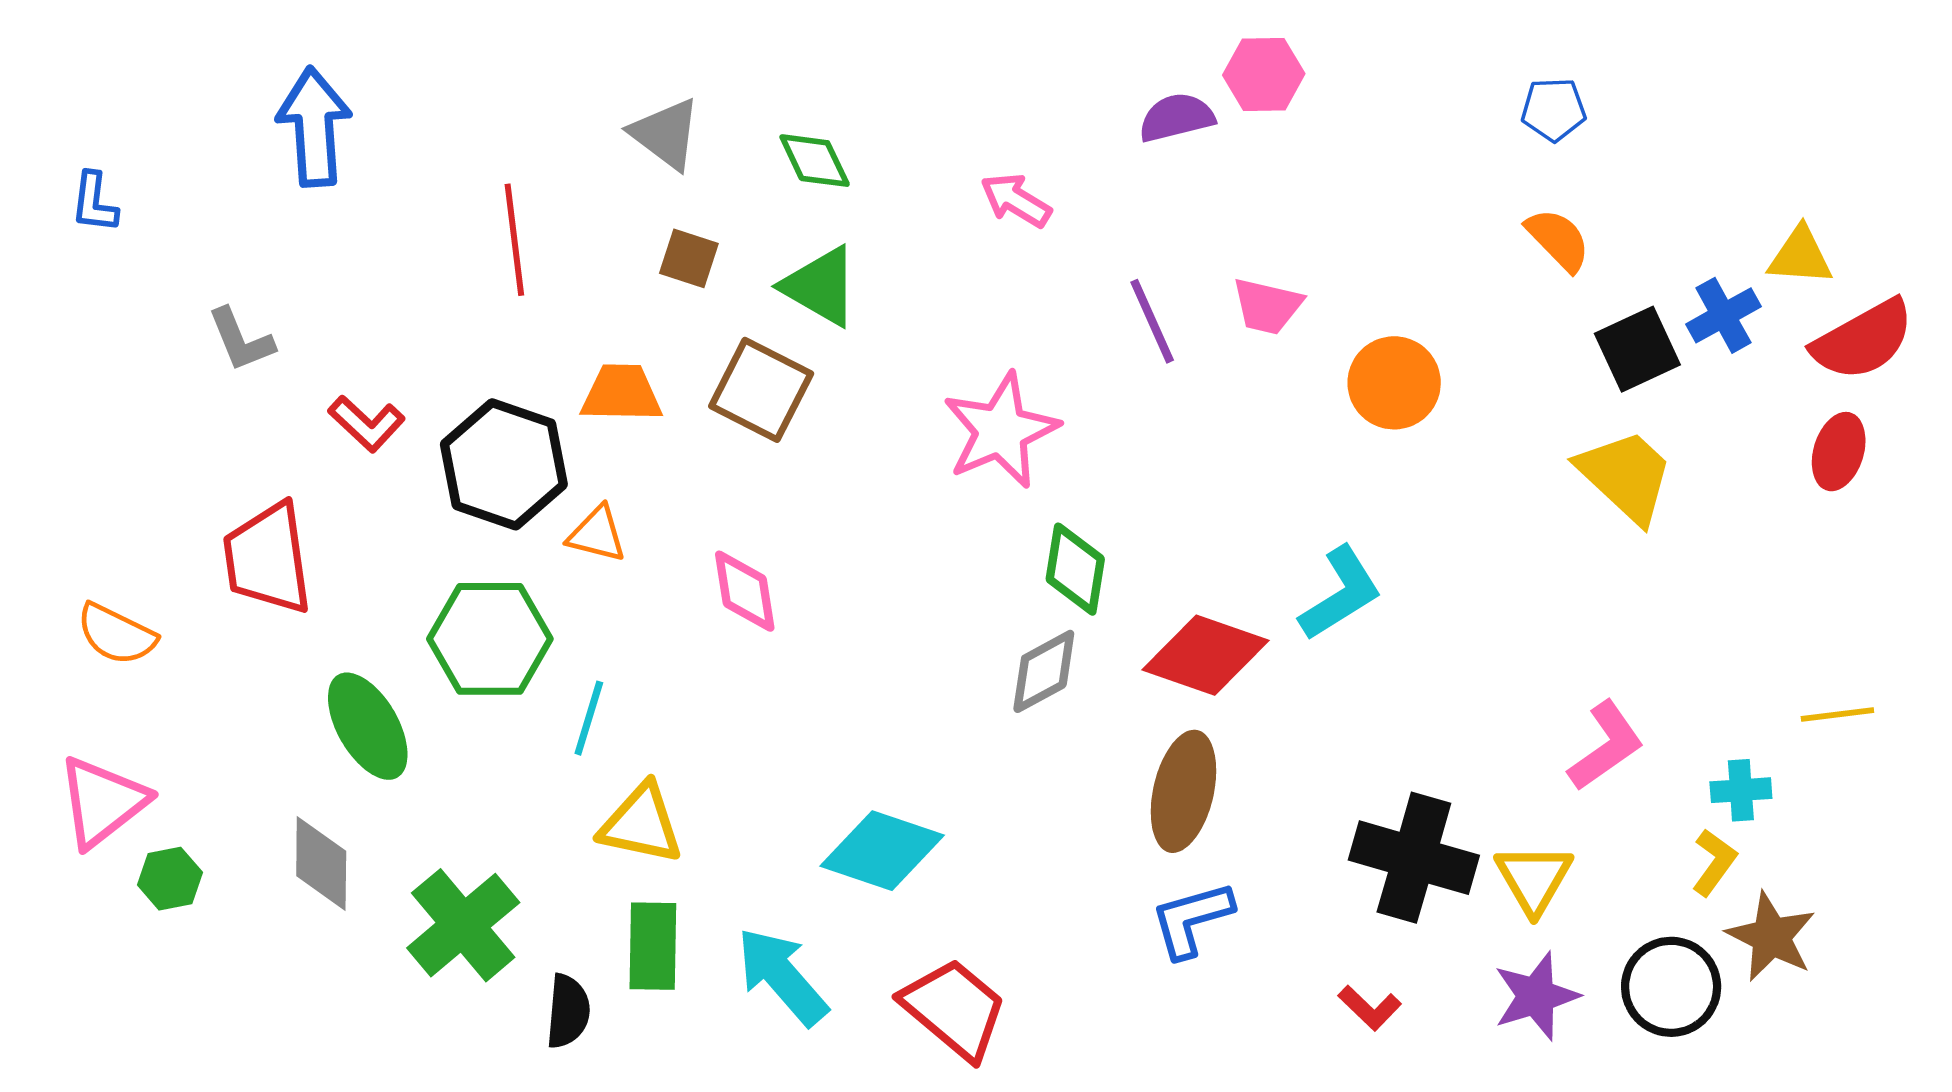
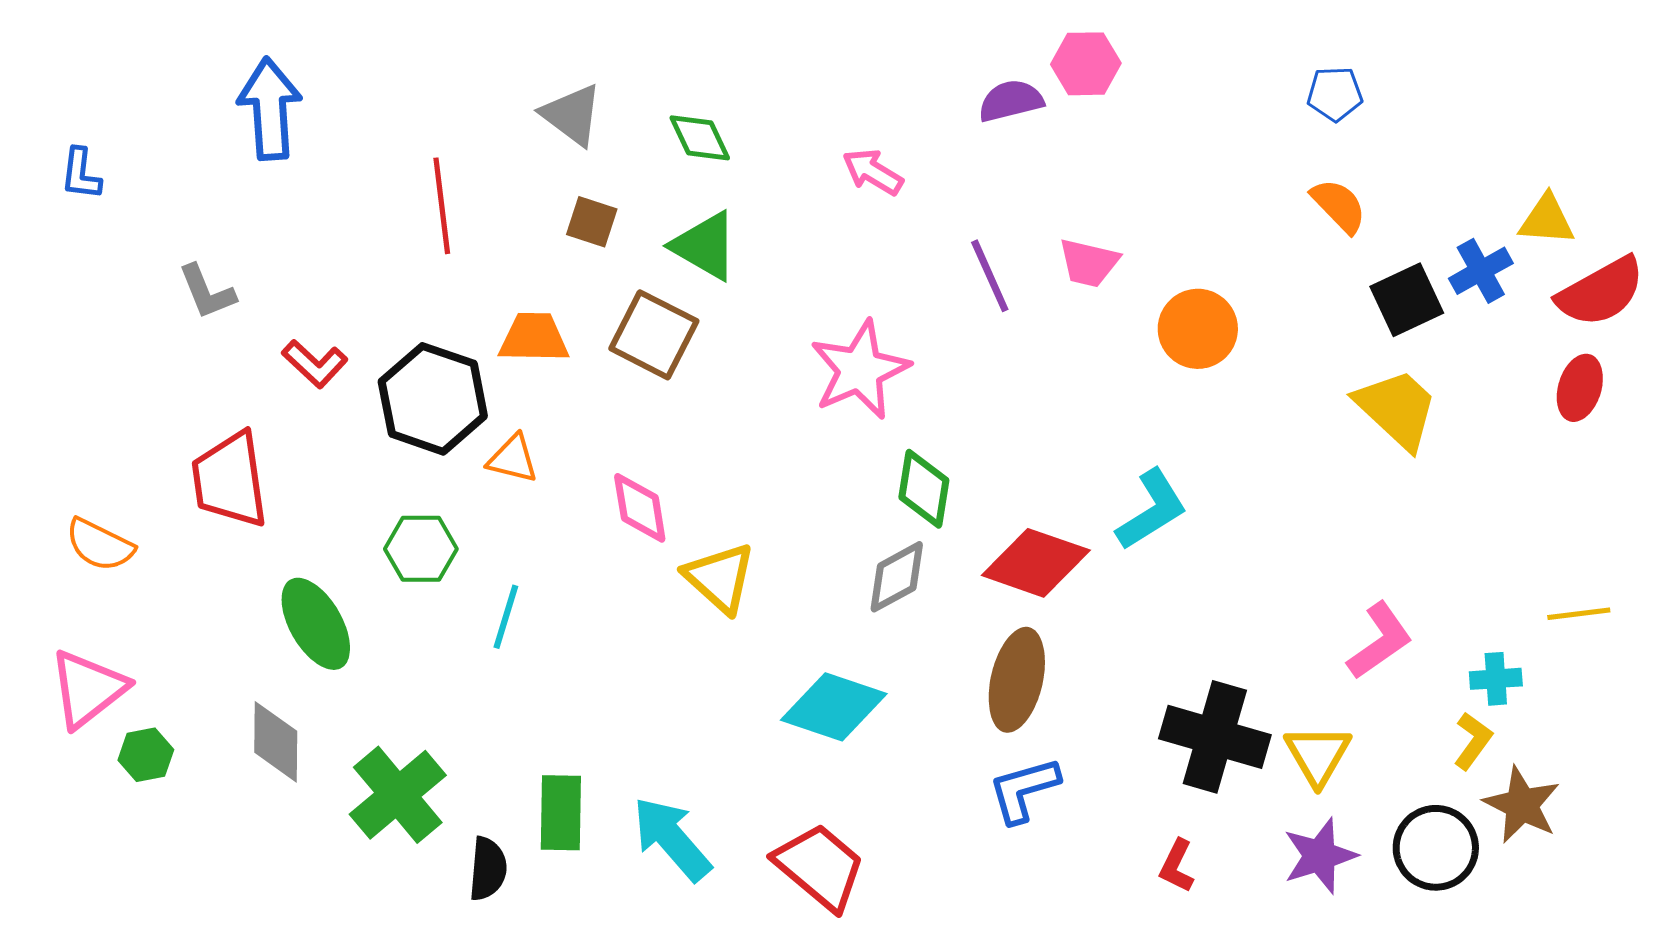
green hexagon: (490, 639) -> (421, 549), size x0.7
yellow triangle: (641, 824) -> (720, 578), moved, turned 30
cyan diamond: (882, 851) -> (834, 707), moved
red L-shape: (1370, 1008) -> (1177, 866), turned 72

